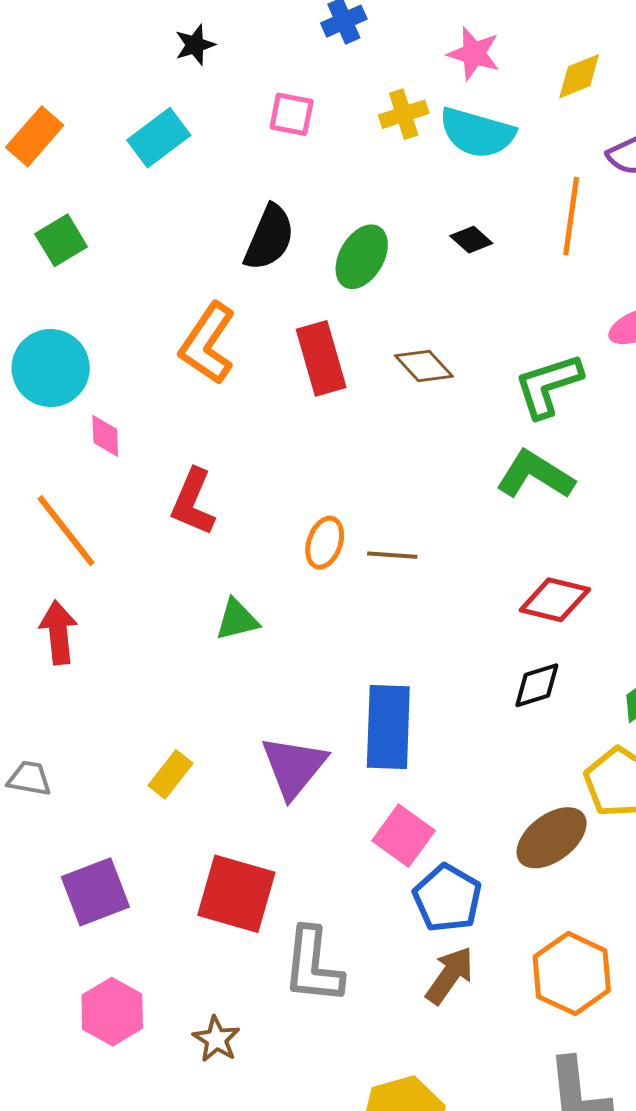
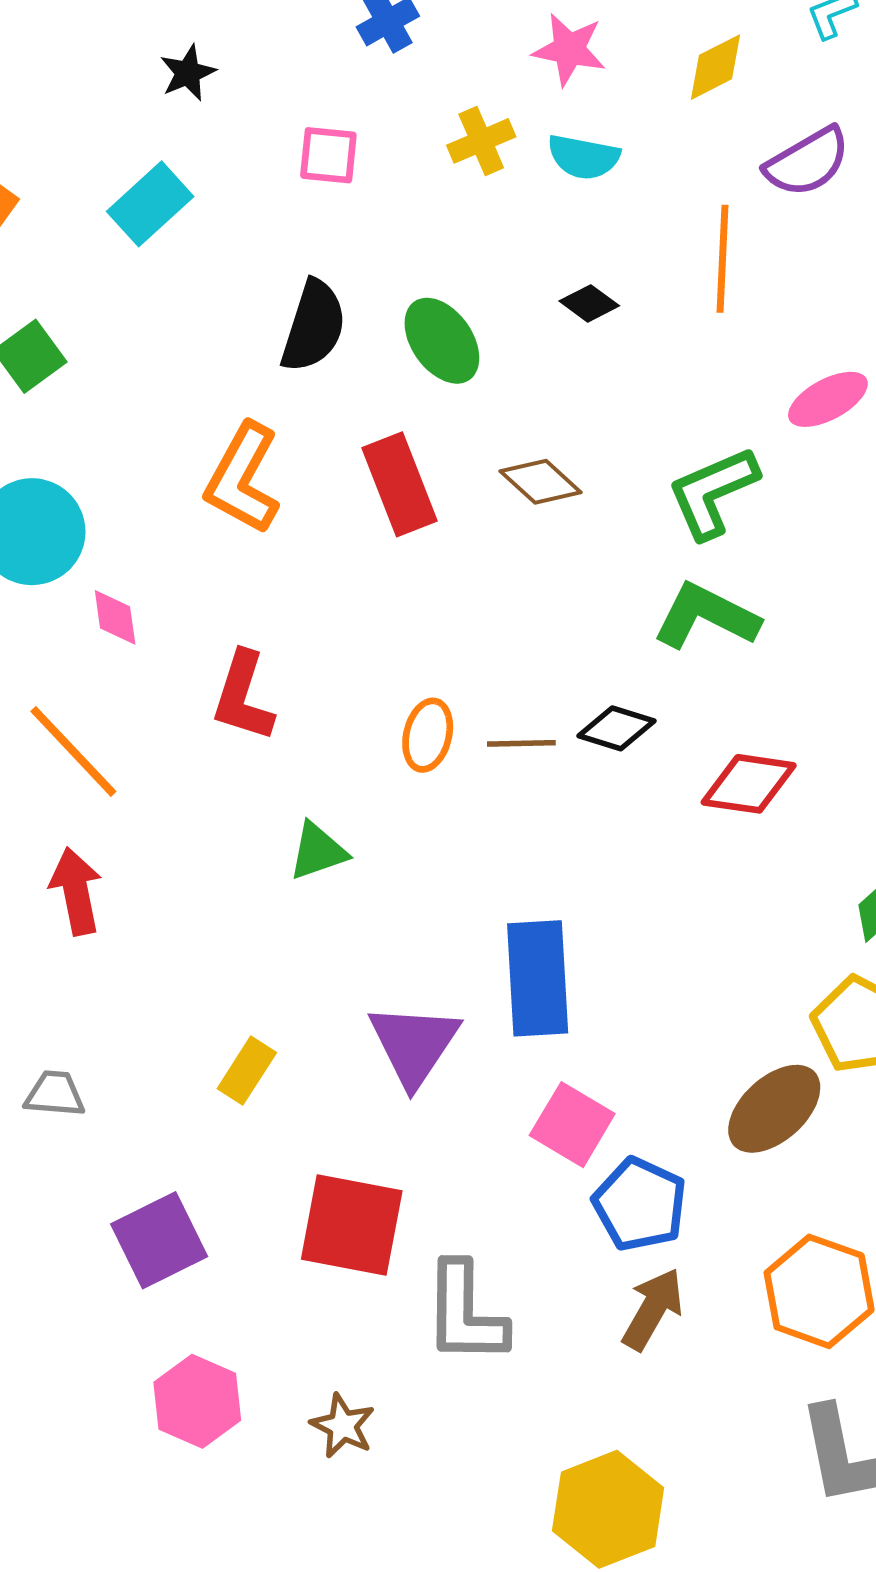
cyan semicircle: (477, 133) -> (584, 157), size x0.7
green ellipse: (362, 257) -> (442, 341), turned -60
black diamond: (537, 685) -> (617, 728), moved, turned 40

